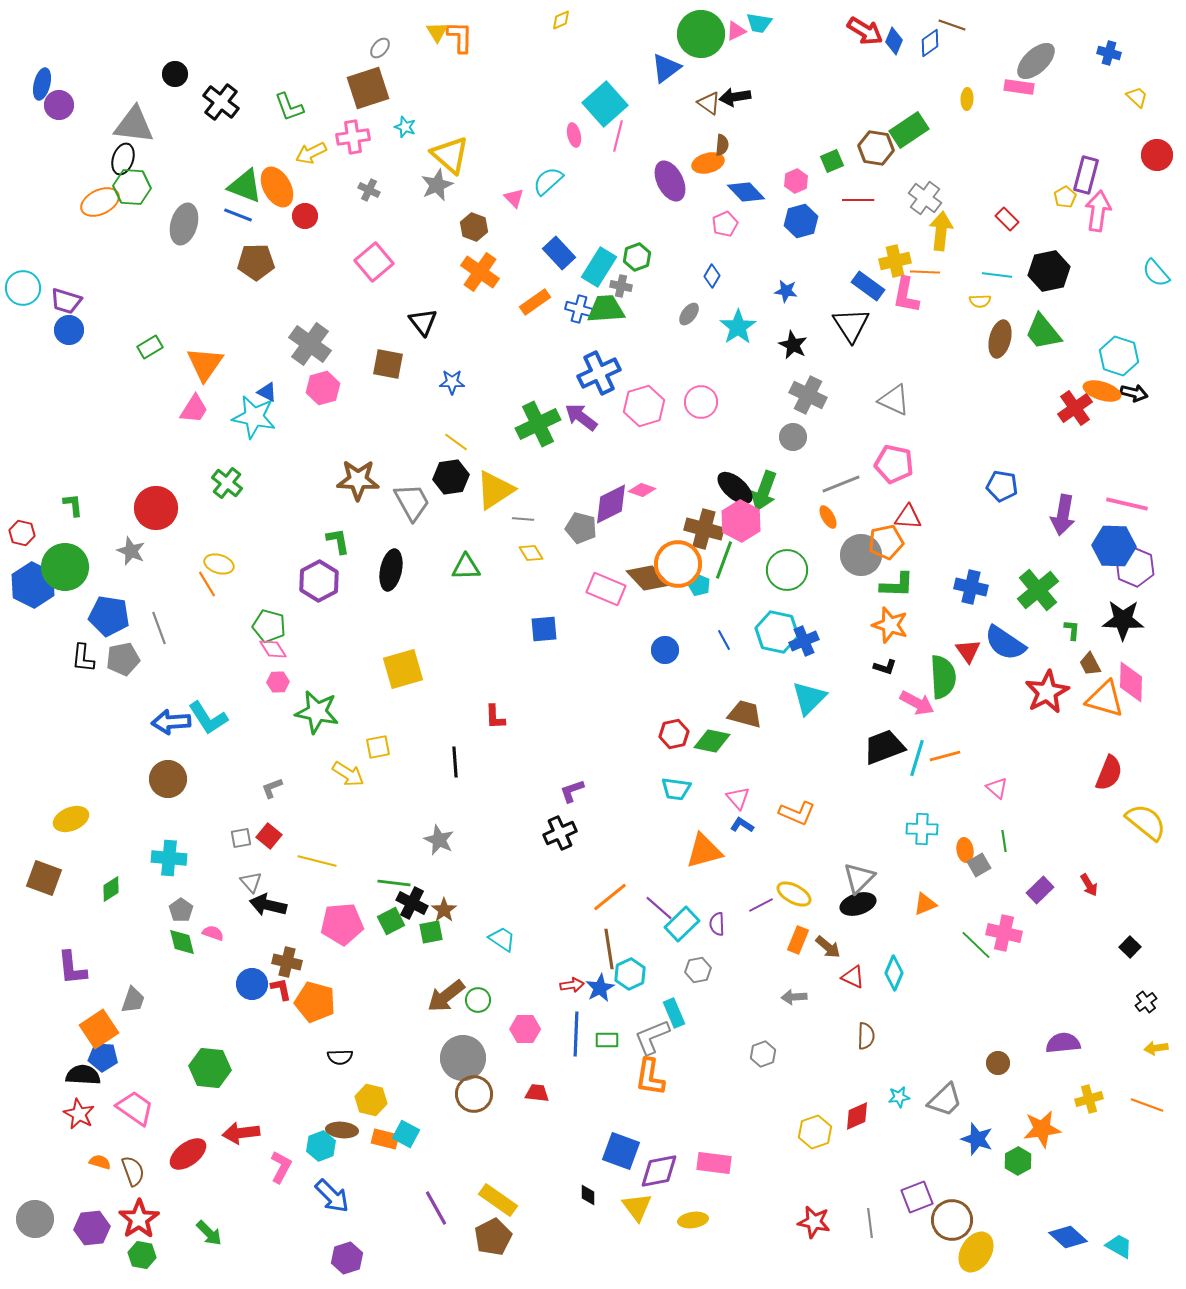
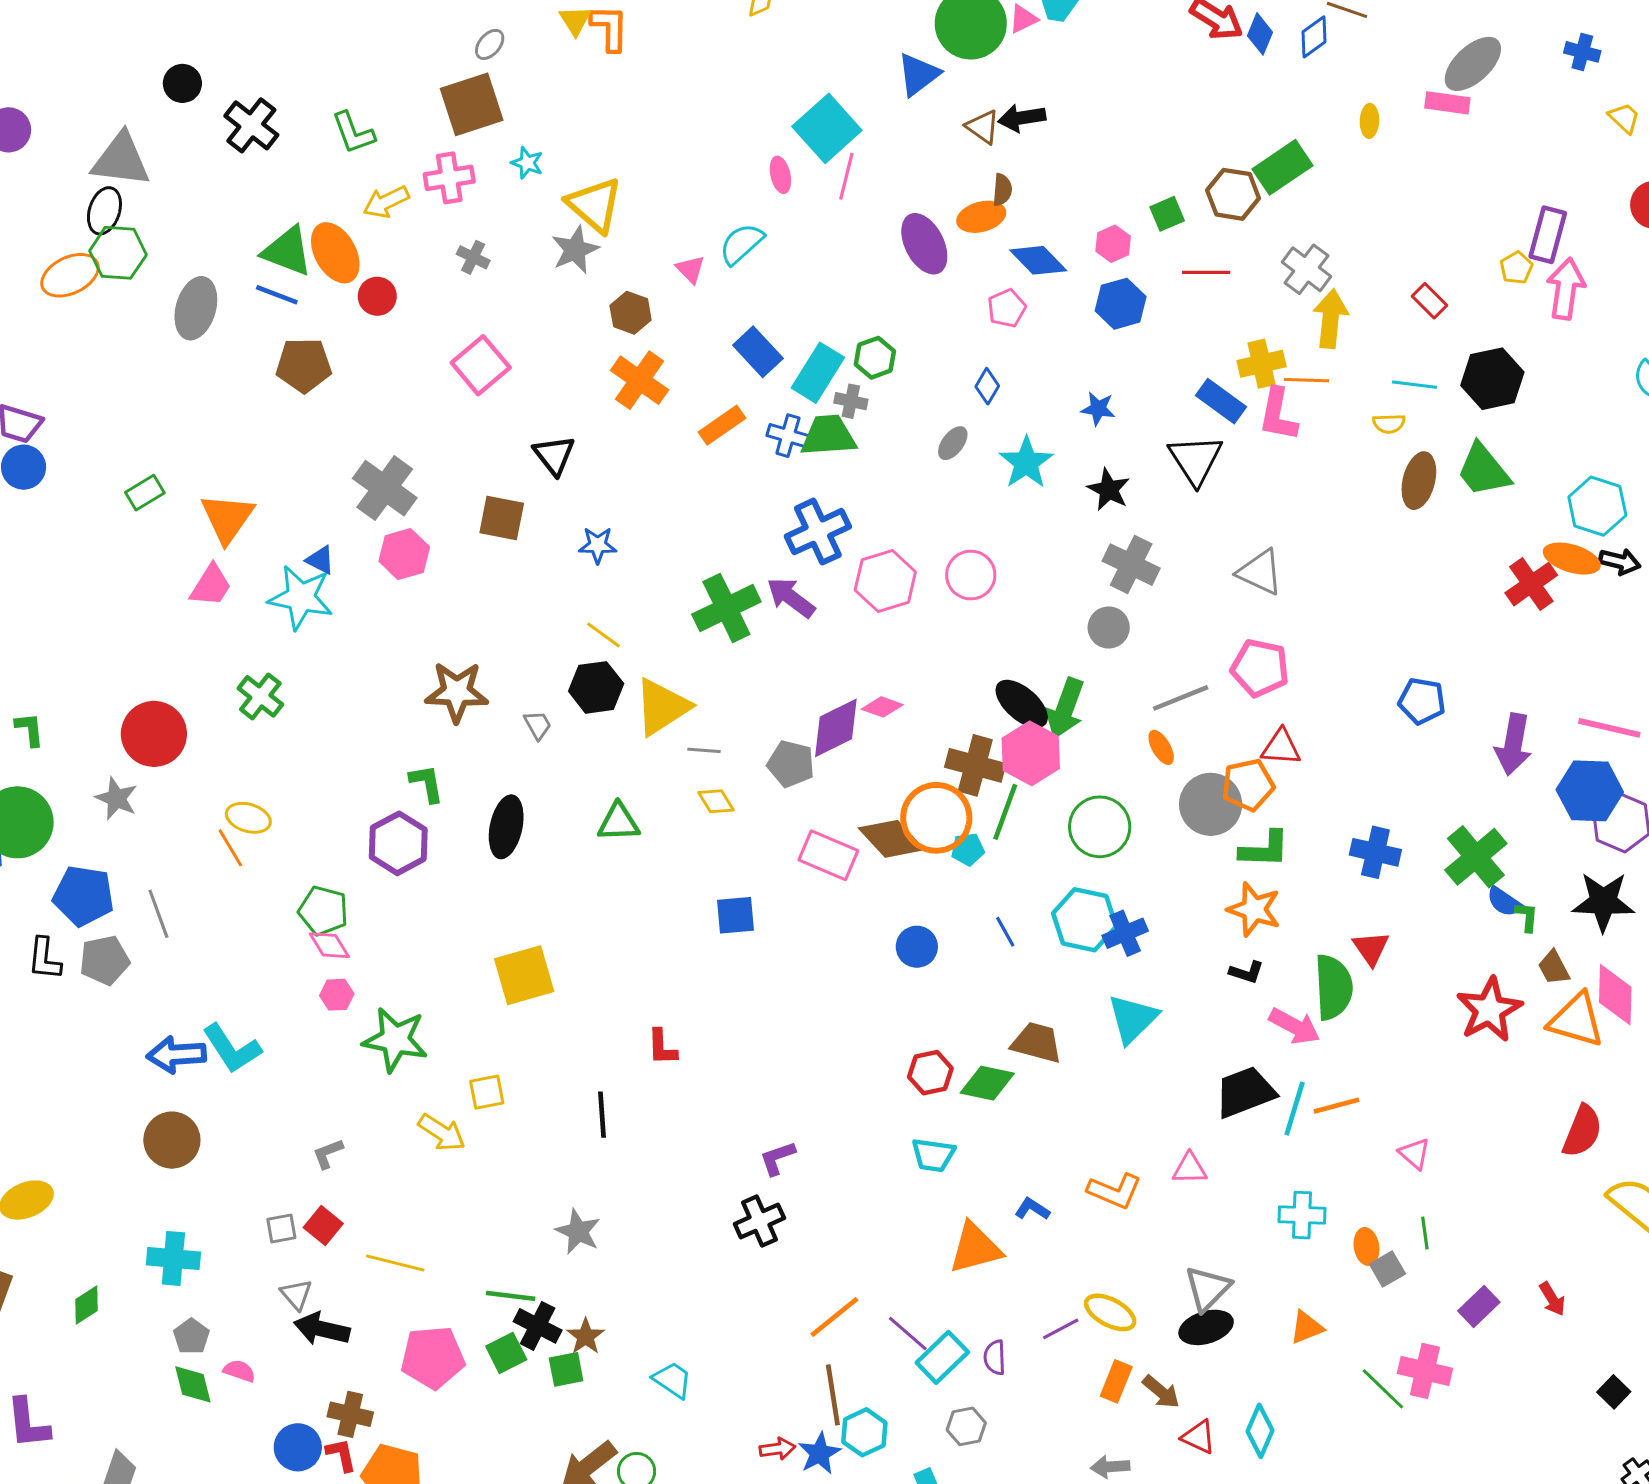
gray trapezoid: (412, 502) -> (538, 725), size x0.5
cyan pentagon: (699, 585) -> (968, 849), turned -30
blue semicircle: (1005, 643) -> (1504, 902), moved, size x0.6
pink triangle: (738, 798) -> (1190, 1169), moved, turned -50

